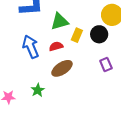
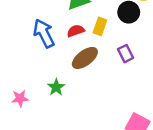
yellow rectangle: (77, 35) -> (100, 26), moved
purple rectangle: (106, 65) -> (126, 54), moved

